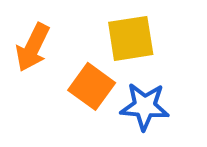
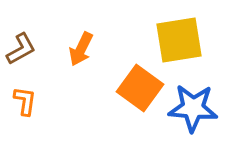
orange arrow: (33, 47) -> (81, 49), size x0.7

